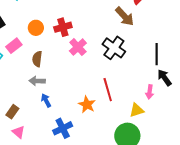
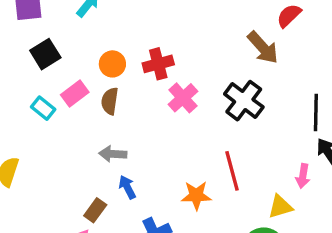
brown semicircle: (37, 59) -> (110, 101), moved
orange star: (87, 105) -> (196, 195), turned -30
brown rectangle: (12, 112) -> (95, 210), moved

